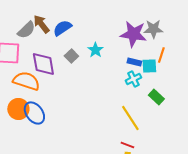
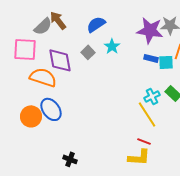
blue semicircle: (62, 28) -> (96, 24), moved
cyan cross: (133, 79) -> (152, 96), moved
orange circle: (18, 109) -> (31, 116), moved

